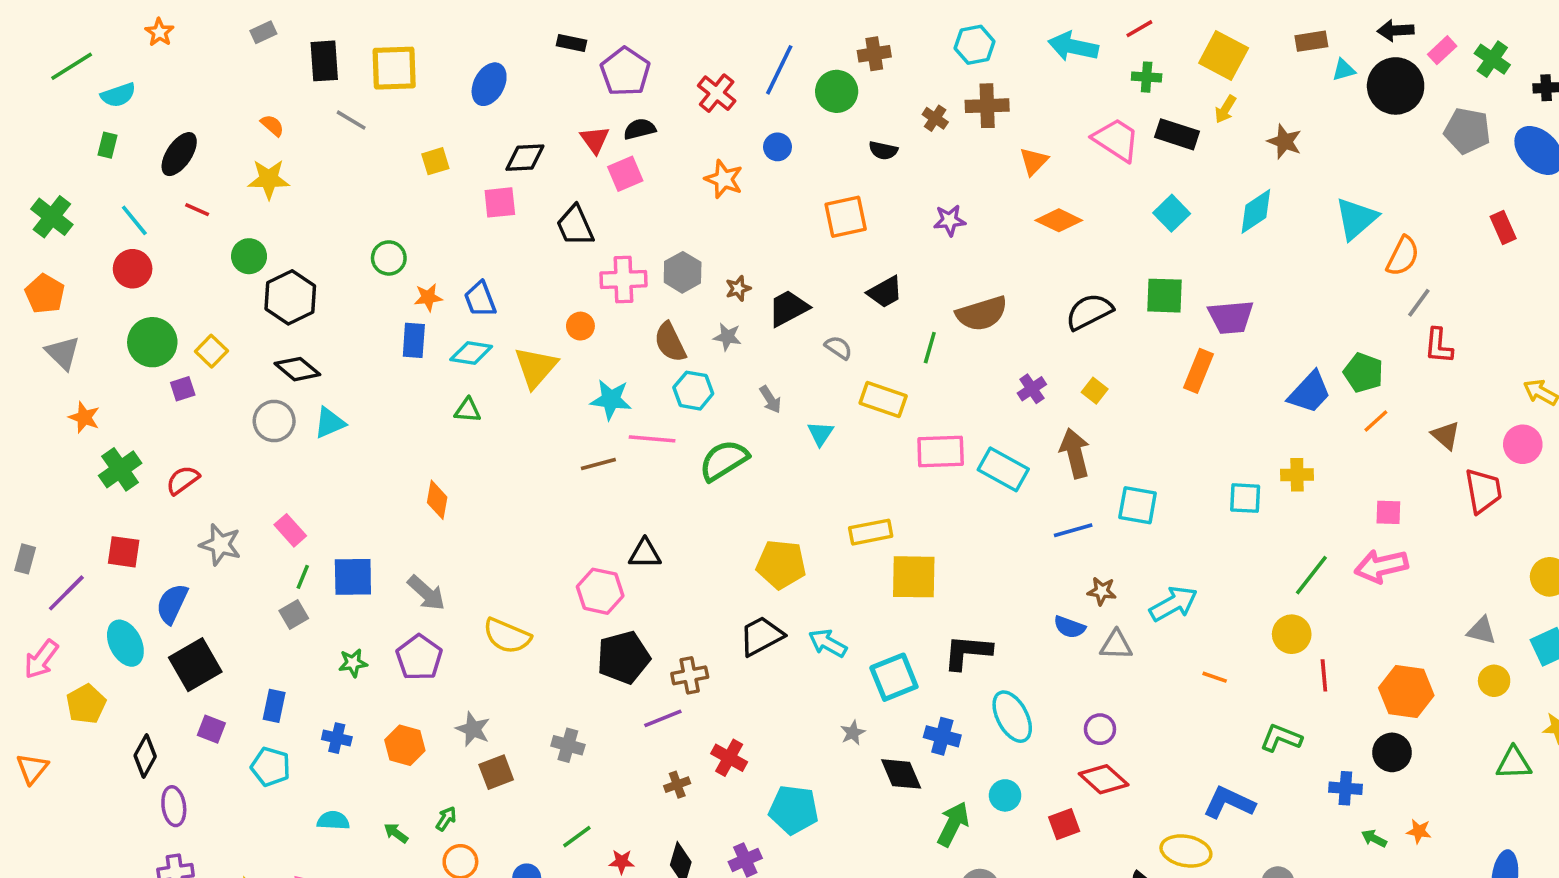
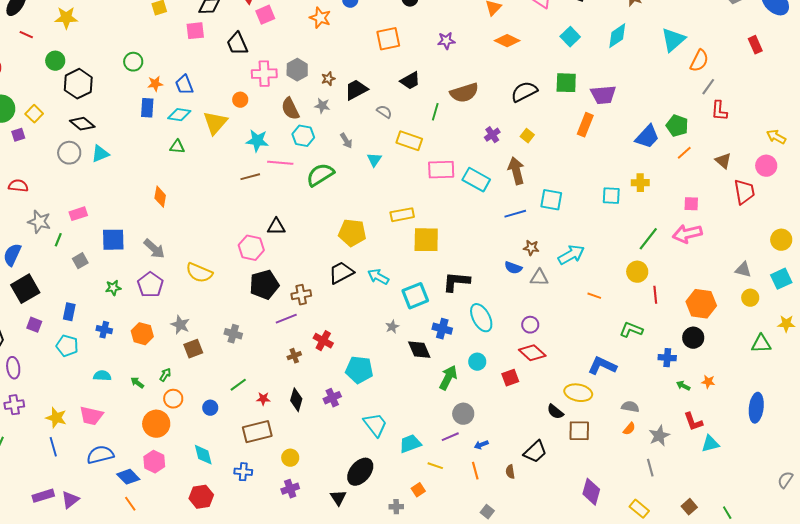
red semicircle: (183, 480) -> (18, 186), turned 42
pink rectangle: (290, 530) -> (78, 214), turned -66
green line: (303, 577) -> (58, 240), moved

